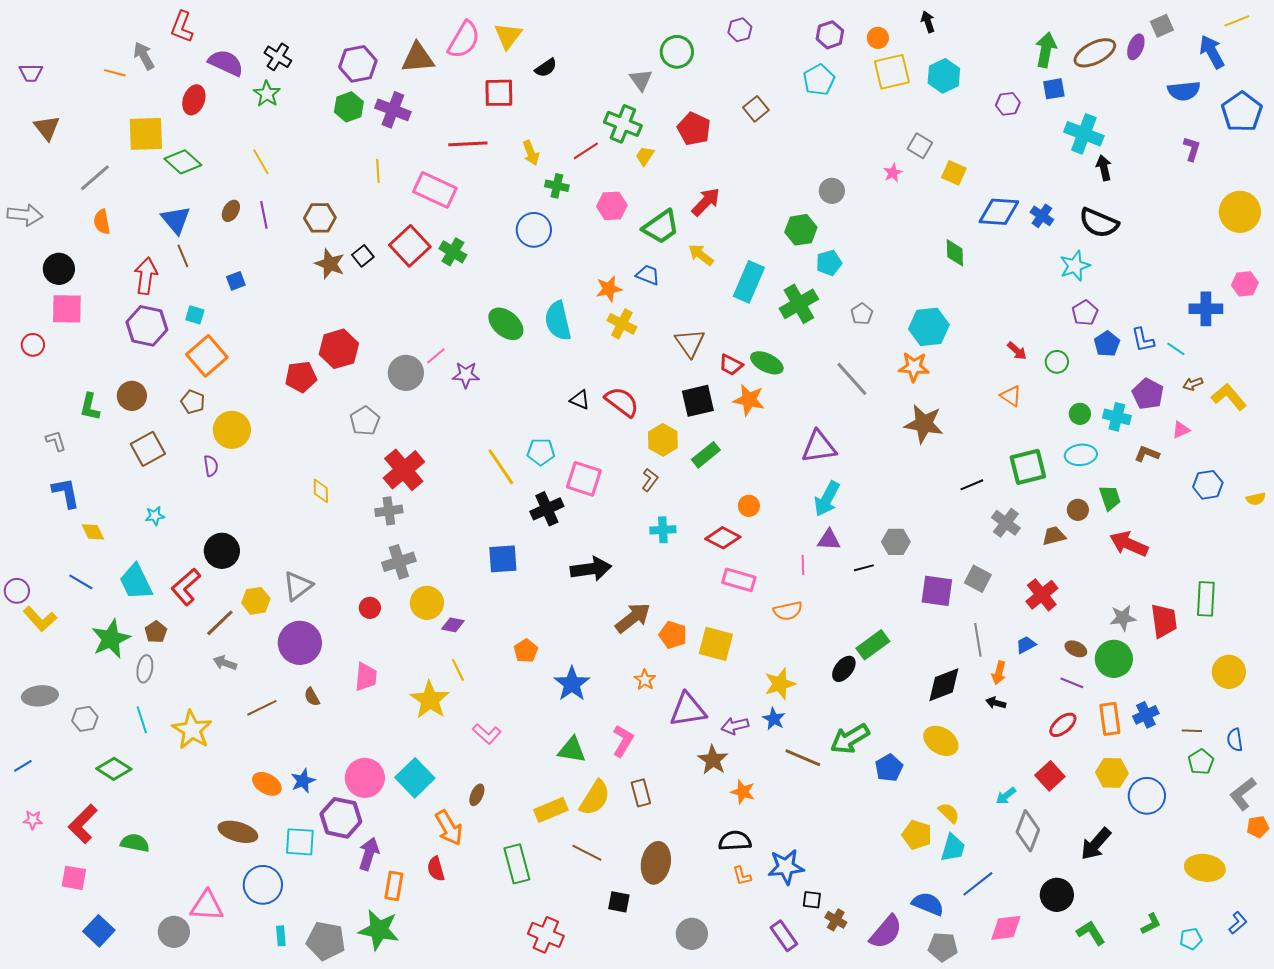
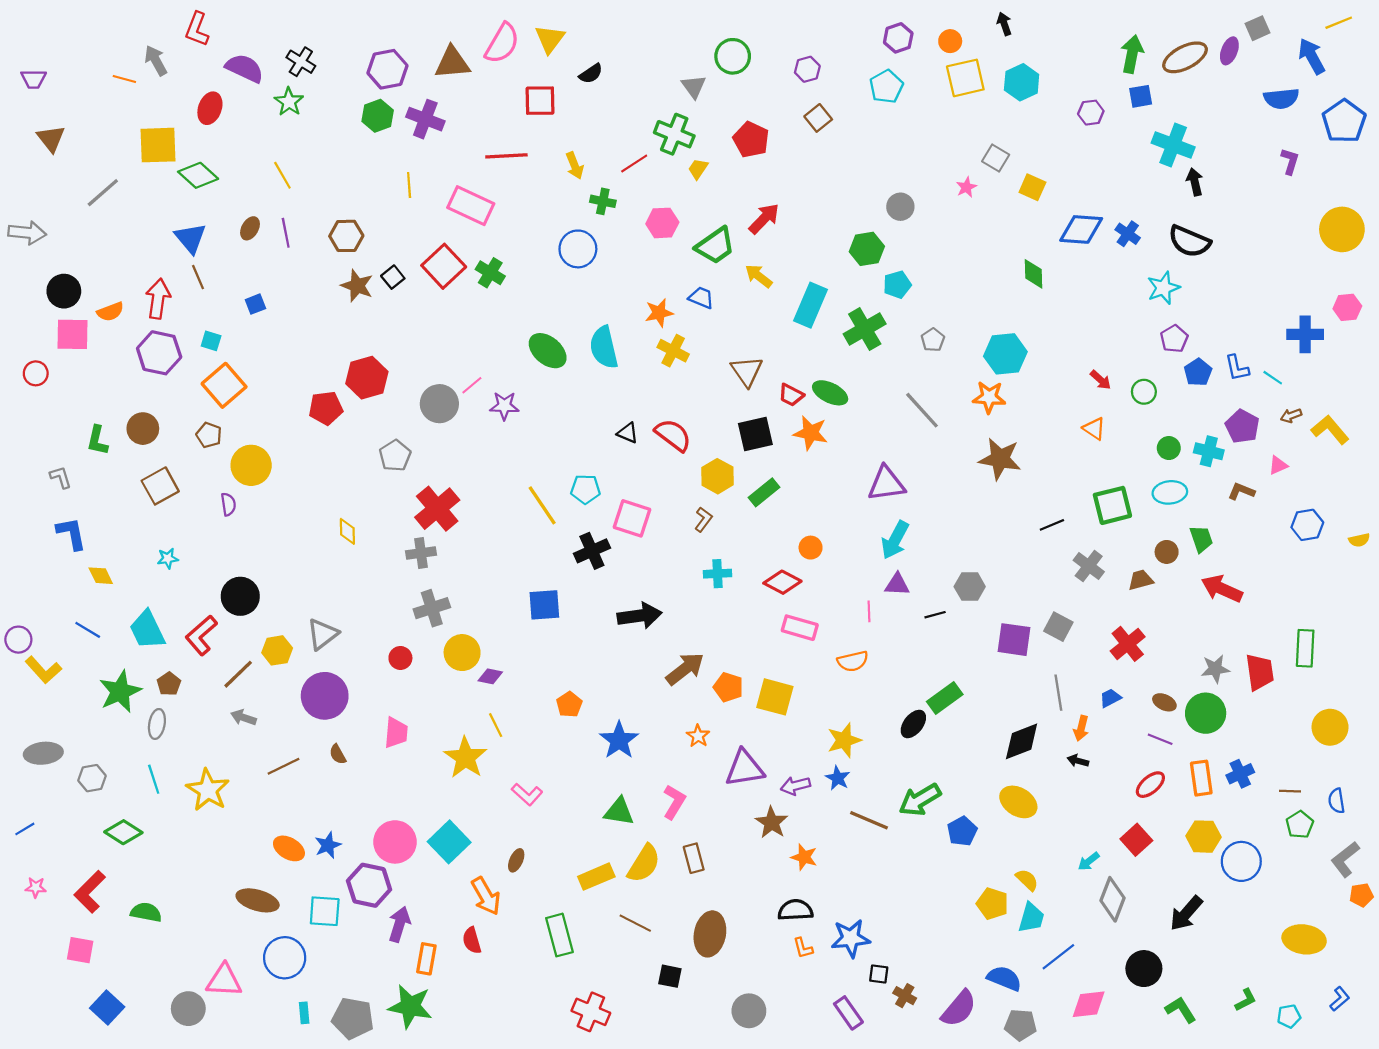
purple hexagon: (740, 30) -> (807, 69), moved
orange semicircle: (102, 222) -> (110, 312), moved, turned -100

